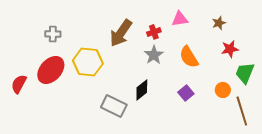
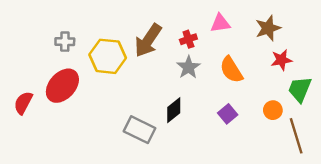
brown star: (219, 23) -> (268, 28), size x1.5
yellow hexagon: (88, 62) -> (108, 56), moved

